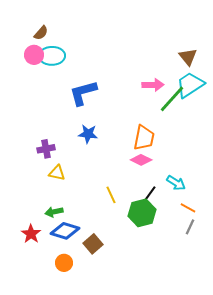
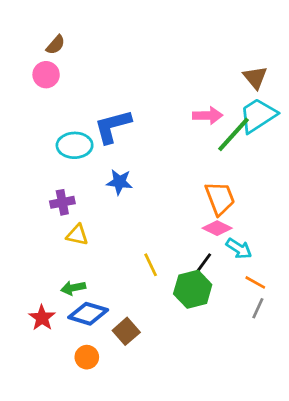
cyan ellipse: (52, 56) -> (75, 145), moved
orange trapezoid: (144, 138) -> (220, 198), moved, turned -32
pink diamond: (141, 160) -> (217, 228), moved

